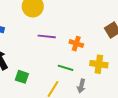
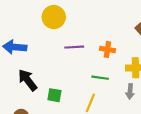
gray arrow: (81, 86) -> (130, 91), moved

